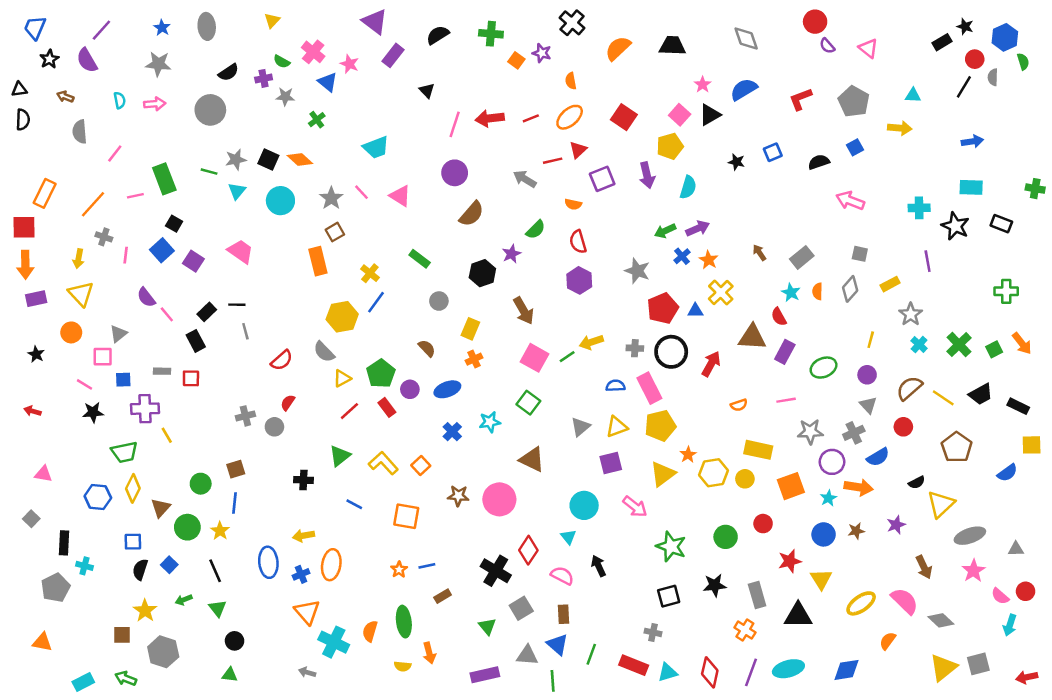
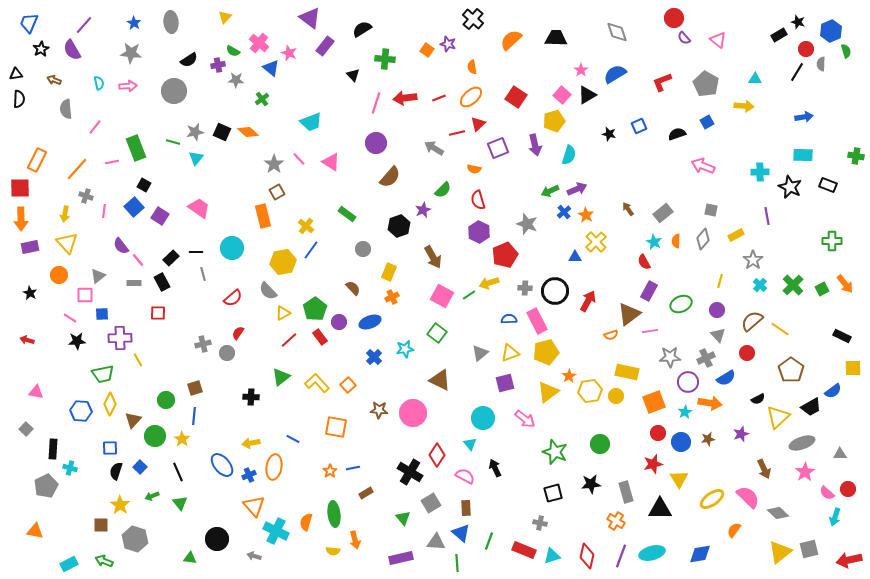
green cross: (491, 34) -> (385, 59), moved
cyan circle: (280, 201) -> (232, 248), moved
red pentagon: (663, 308) -> (505, 255), moved
brown triangle: (752, 337) -> (629, 314), moved, turned -40
gray rectangle: (162, 371) -> (134, 283), moved
black trapezoid: (981, 394) -> (811, 407), moved
blue line: (354, 504) -> (293, 439), moved
red circle: (763, 524) -> (658, 433), moved
blue ellipse: (268, 562) -> (222, 465), turned -35
black circle: (235, 641) -> (217, 539), moved, size x1.5
red arrow: (1027, 677) -> (849, 560), size x1.4

